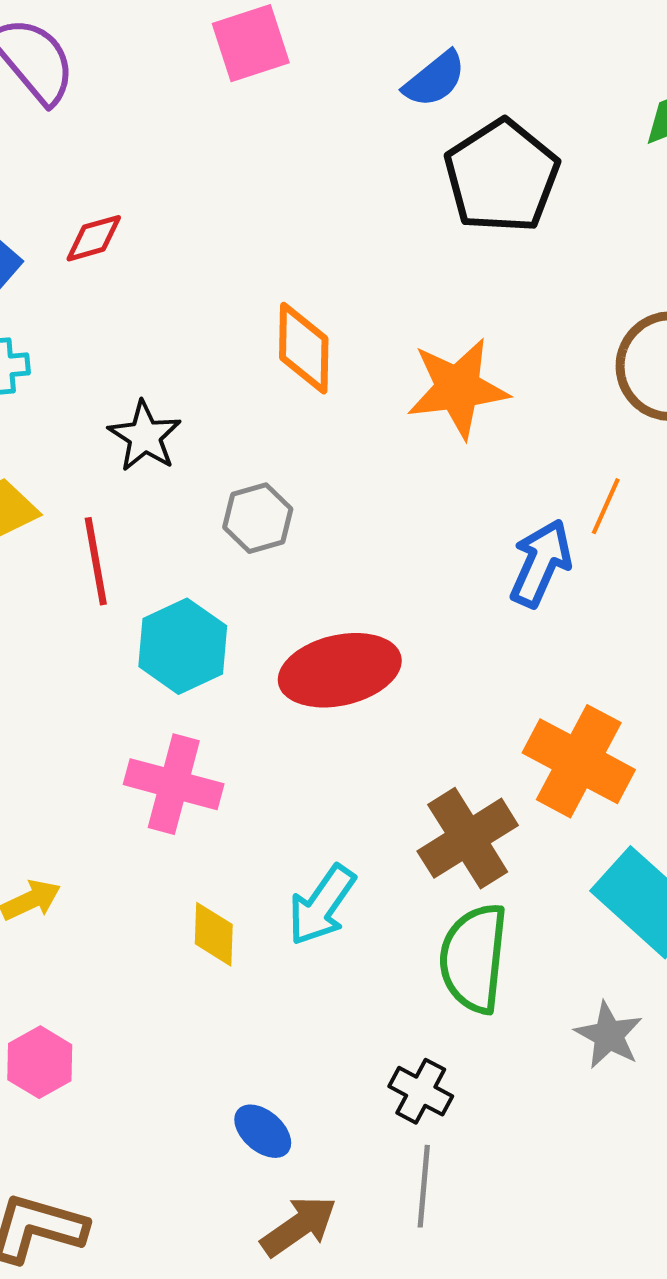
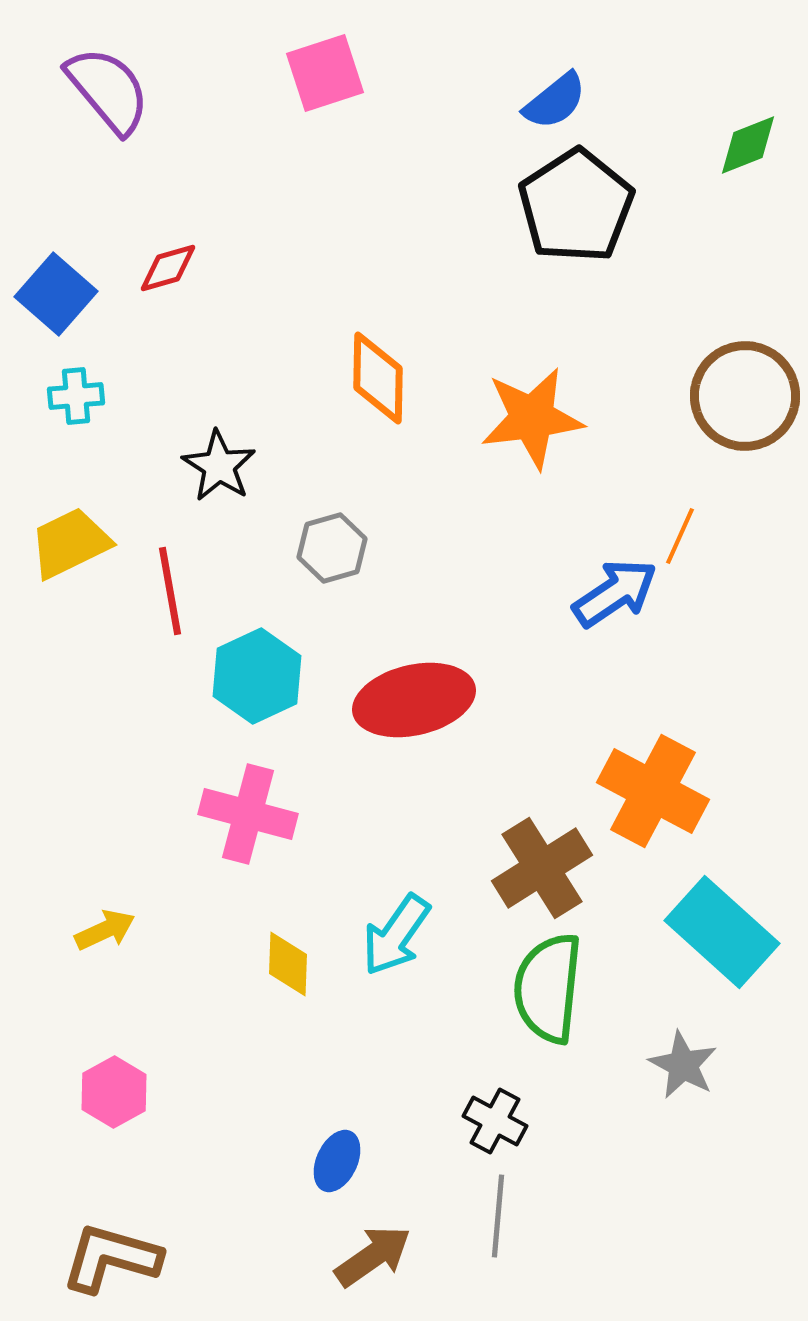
blue semicircle: (435, 79) -> (555, 101), moved
blue arrow: (541, 563) -> (615, 593), turned 32
blue ellipse: (263, 1131) -> (337, 1161), turned 74

